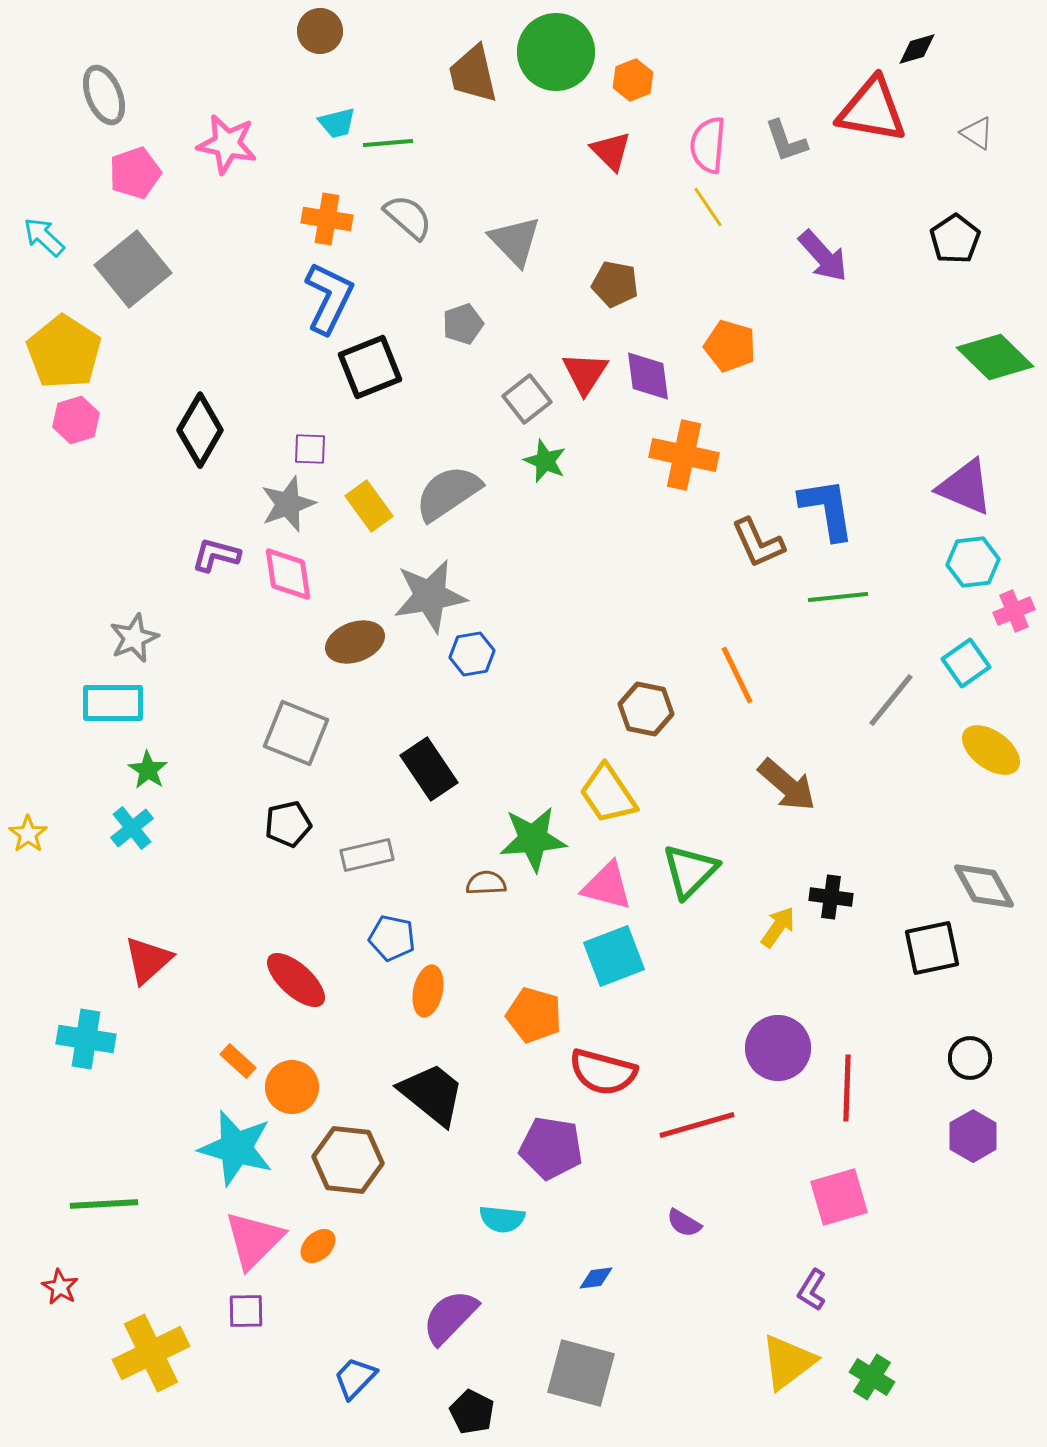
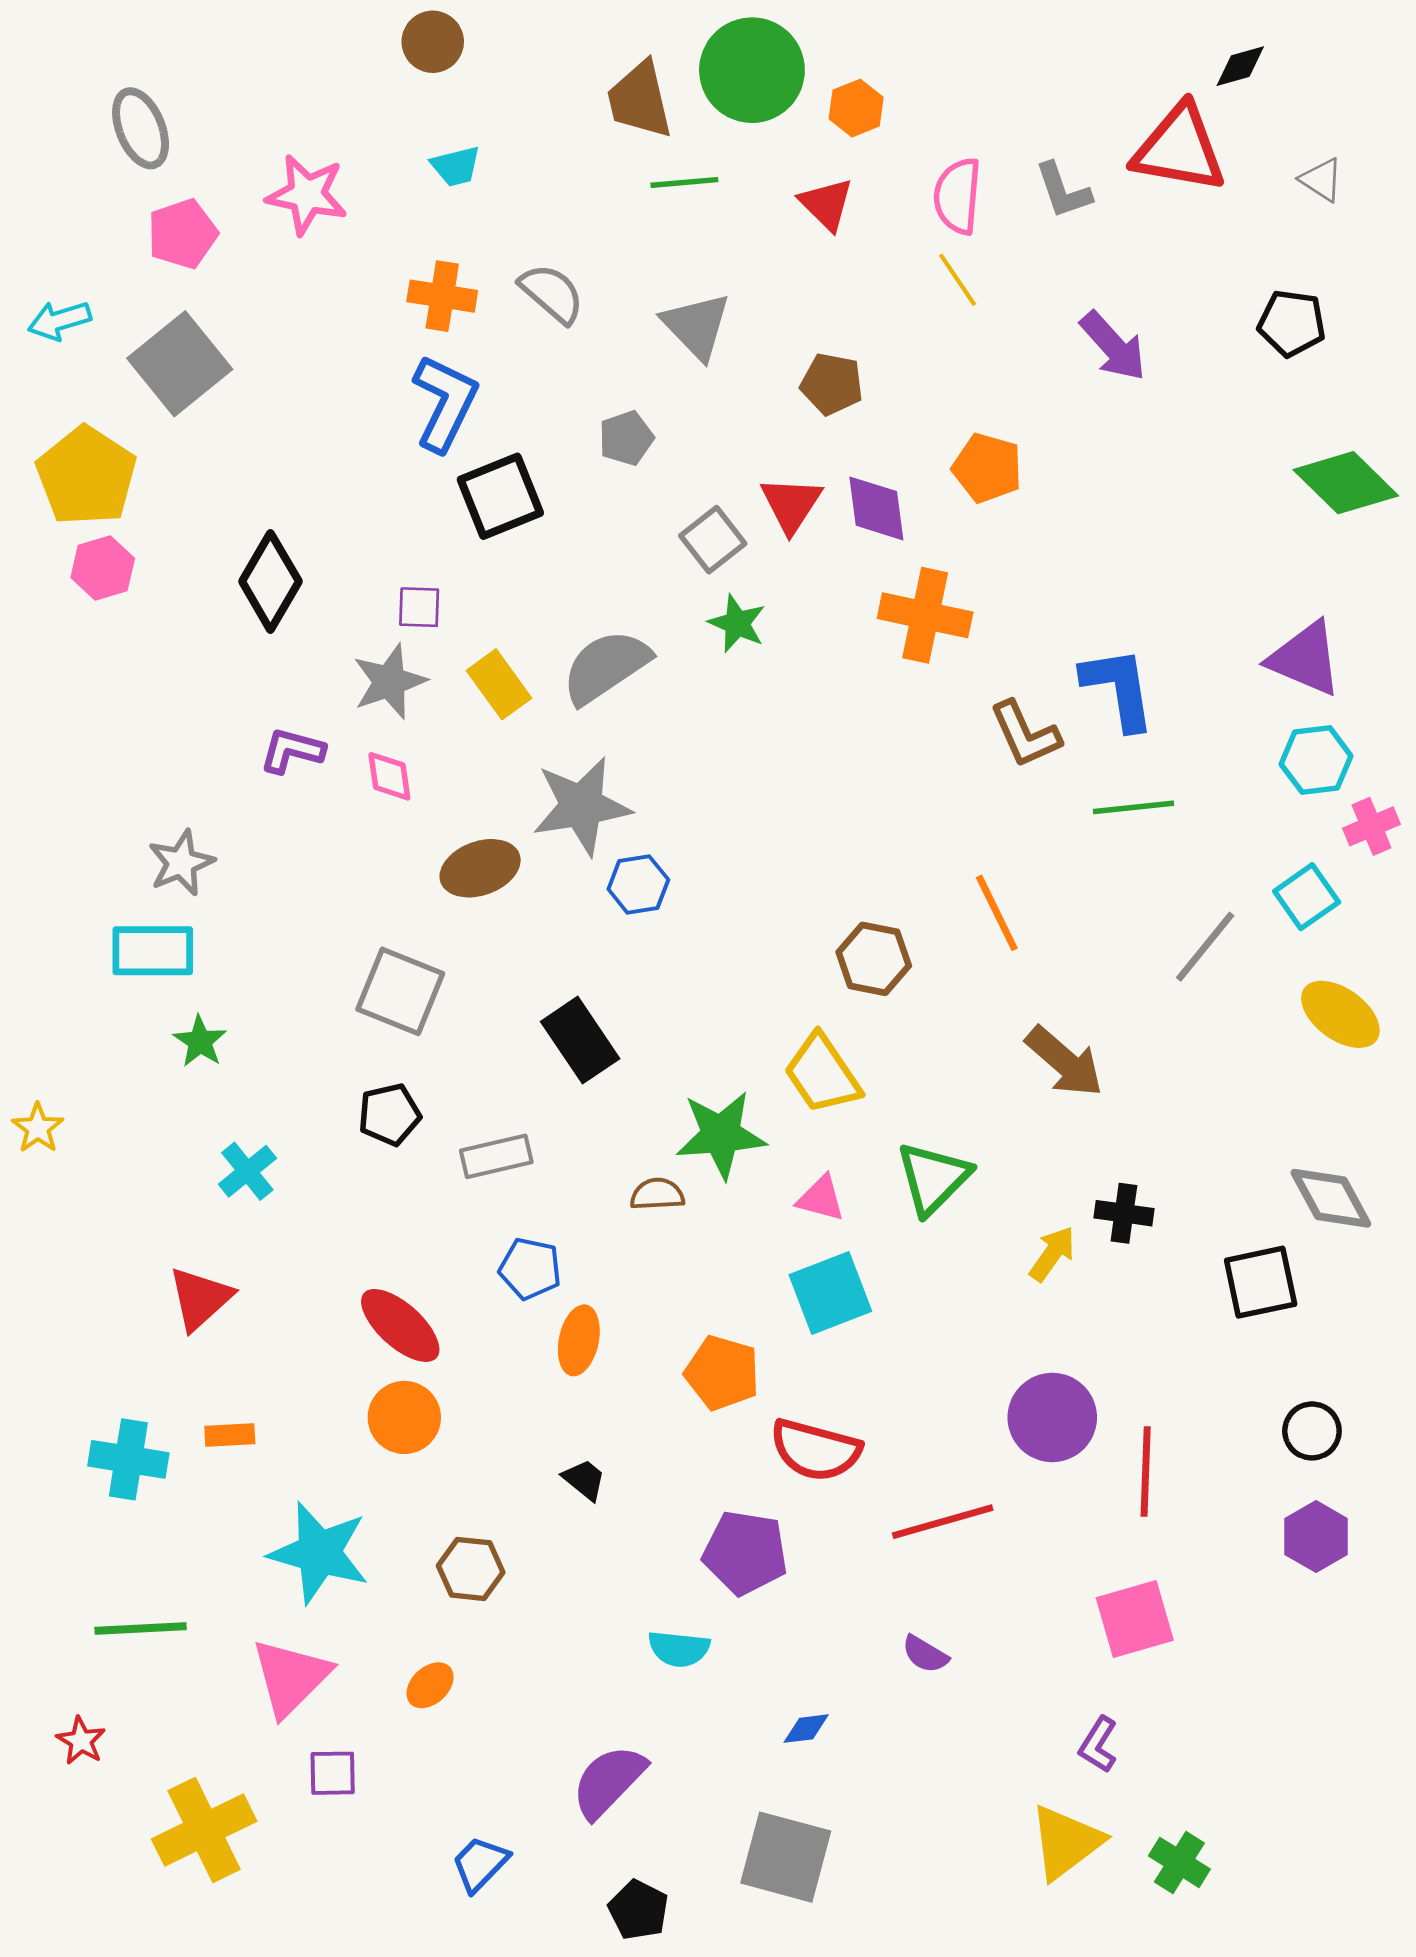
green line: (388, 143) -> (684, 182), moved
cyan arrow: (44, 237) -> (59, 320), turned -60
black pentagon: (955, 239) -> (1292, 323), turned -30
pink diamond: (288, 574) -> (389, 776), size x0.7
cyan cross: (132, 828) -> (247, 1171), moved
pink triangle: (607, 886) -> (821, 1198), size x0.7
cyan cross: (86, 1039) -> (128, 1459), moved
orange rectangle: (238, 1061) -> (230, 1435), moved, turned -45
orange circle: (292, 1087) -> (404, 1417), moved
black trapezoid: (432, 1094) -> (584, 1480), size x0.5
brown hexagon: (348, 1160) -> (471, 1569), size x0.7
pink triangle: (254, 1240) -> (291, 1677), moved

